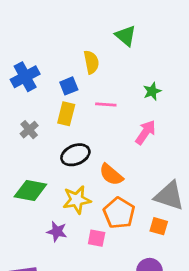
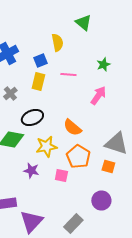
black ellipse: (75, 155) -> (32, 118), moved

